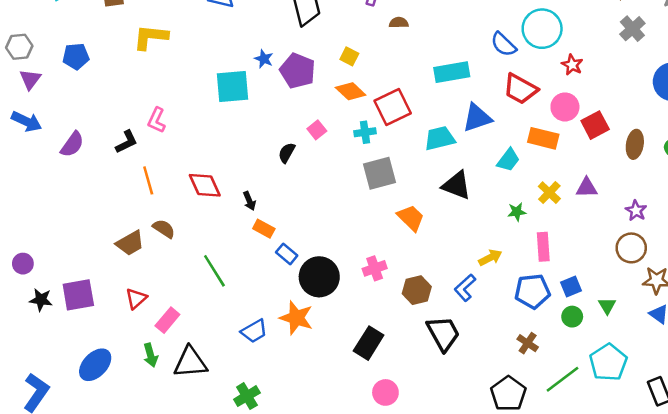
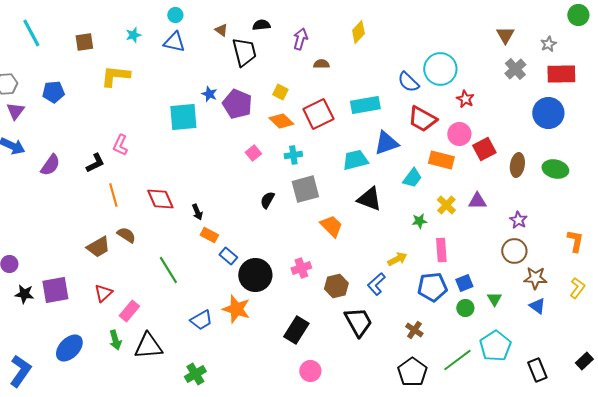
red square: (393, 107) -> (318, 114), moved
black semicircle: (287, 153) -> (267, 200), moved
brown cross: (528, 343) -> (414, 330), moved

